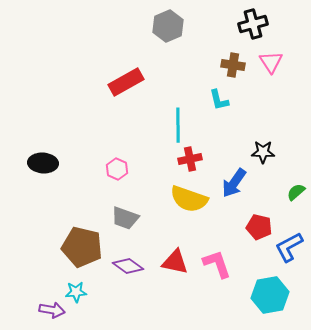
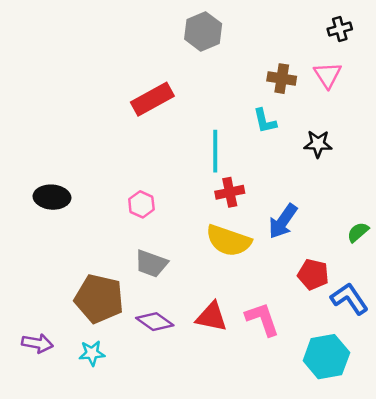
black cross: (253, 24) -> (340, 29), moved, size x0.7
black star: (263, 152) -> (318, 144), moved
blue L-shape: (289, 247) -> (349, 299), turned 84
purple arrow: (52, 310) -> (37, 343), moved

